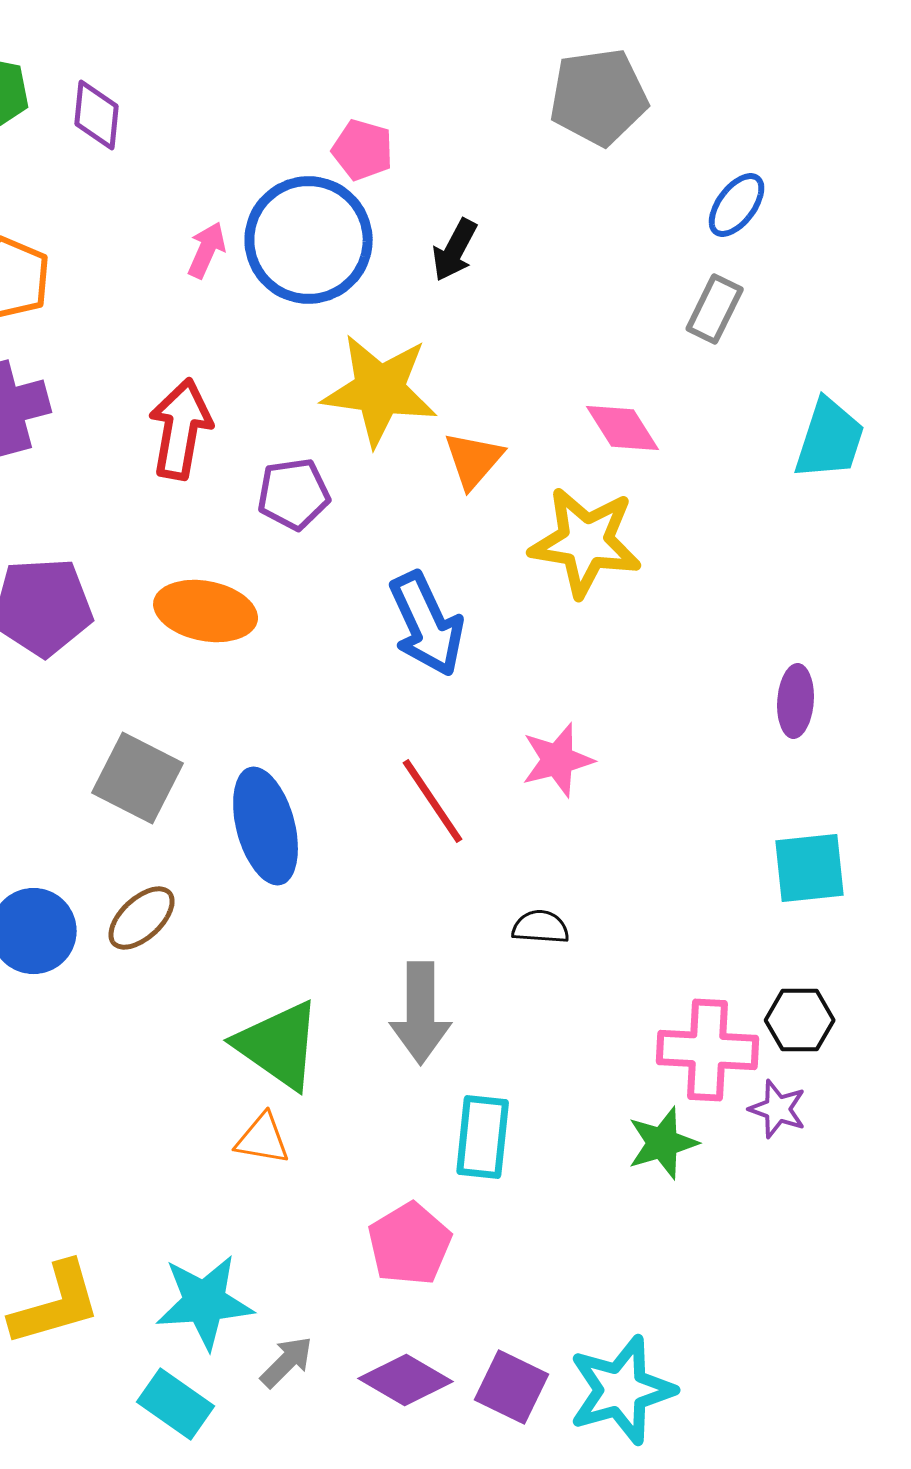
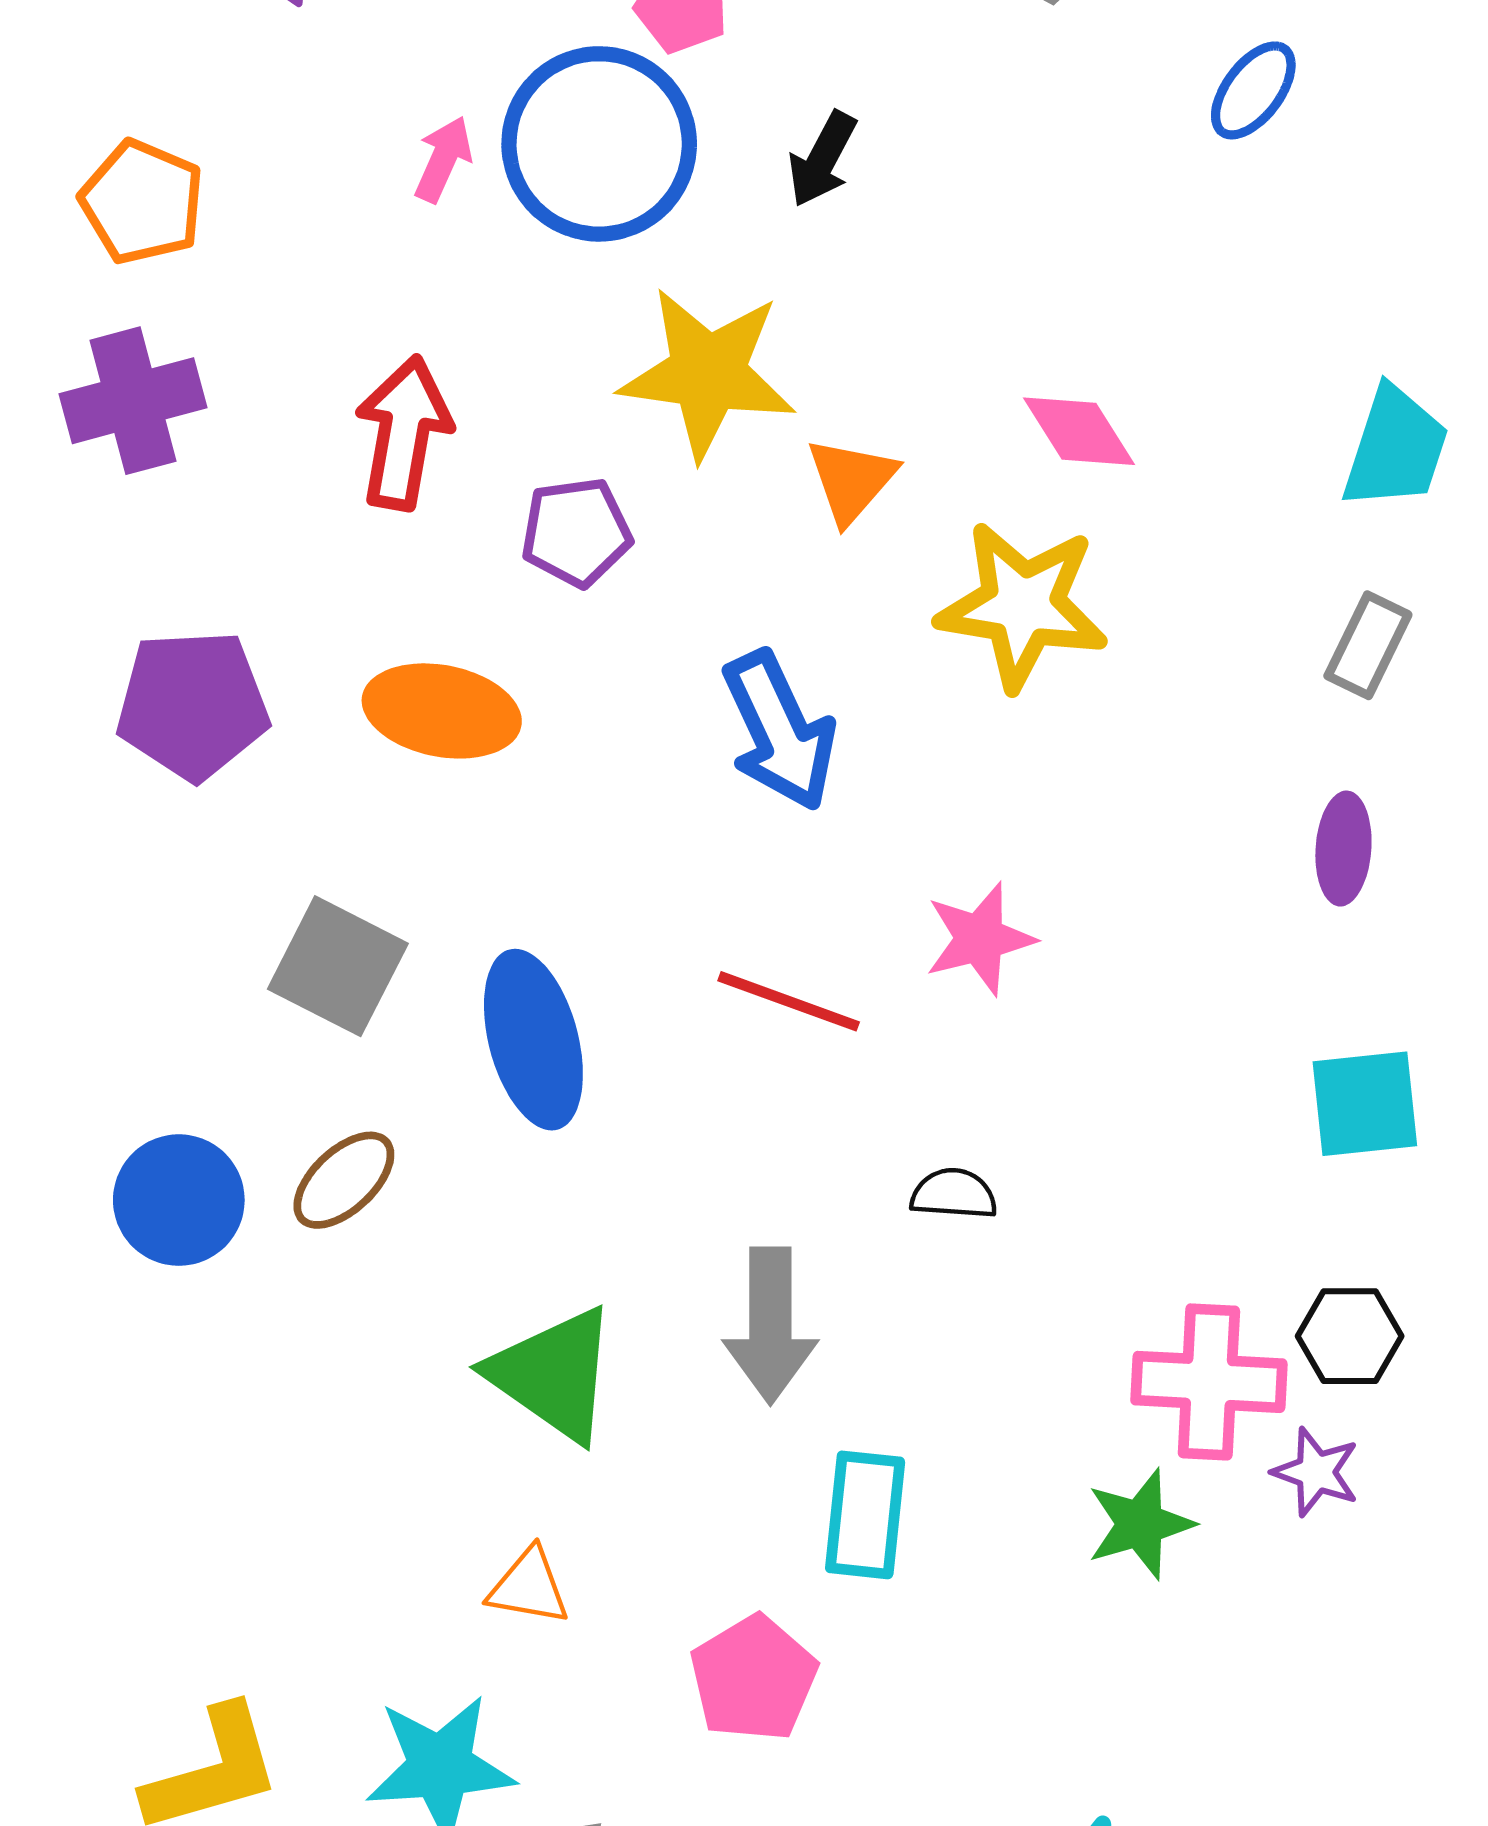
gray rectangle: (715, 309) -> (1368, 645), moved
red line: (433, 801) -> (789, 1001), turned -36
orange triangle: (263, 1139) -> (529, 1587), moved

